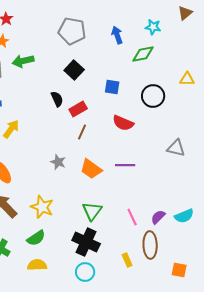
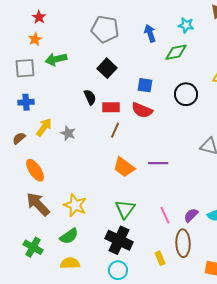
red rectangle: (78, 109) -> (111, 107), turned 30
red semicircle: (123, 123) -> (142, 110), moved
gray star: (58, 162) -> (68, 133), moved

